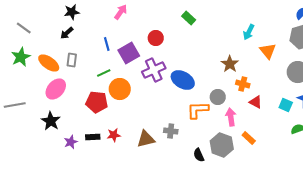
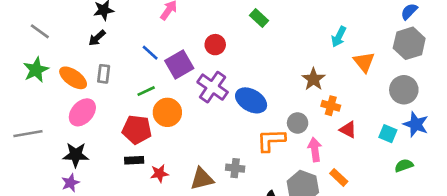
blue line: (107, 44) -> (150, 53), turned -32
purple cross: (154, 70) -> (213, 87), turned -30
black star: (51, 121) -> (76, 155), turned -30
black rectangle: (93, 137) -> (134, 160), moved
purple star: (71, 142) -> (70, 183), moved

